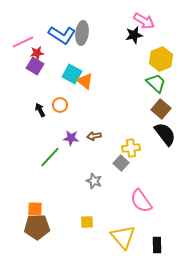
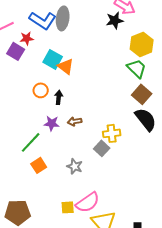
red star: (37, 53) -> (27, 38), moved
black arrow: (40, 110) -> (59, 97), moved, turned 32
pink semicircle: (141, 201) -> (88, 202), moved, turned -90
orange square: (35, 209) -> (39, 165), moved, turned -35

